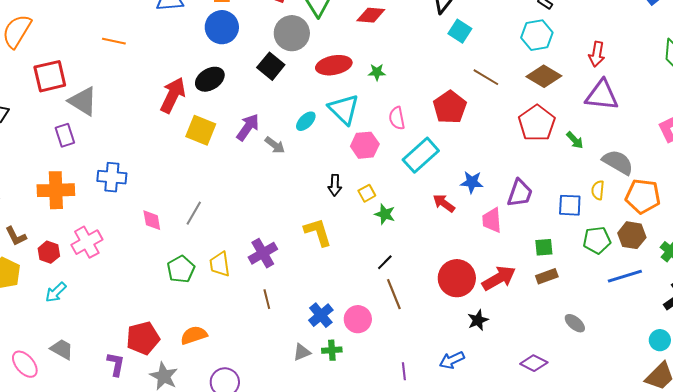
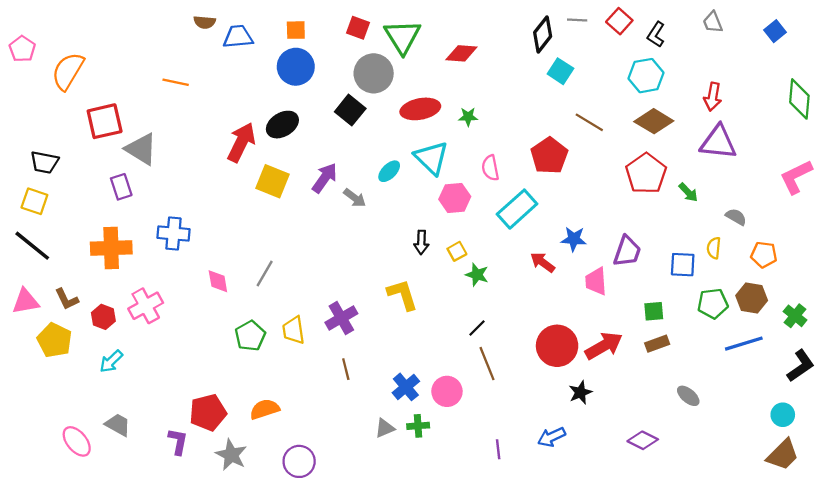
gray semicircle: (618, 162) -> (736, 217), size x0.6
orange pentagon: (643, 196) -> (764, 255), size x0.7

